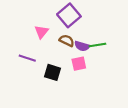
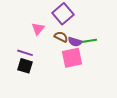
pink square: (79, 64) -> (72, 58), size x1.5
black square: (52, 72) -> (25, 66), moved

